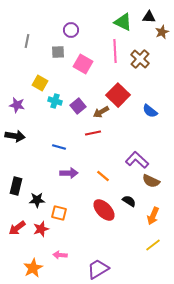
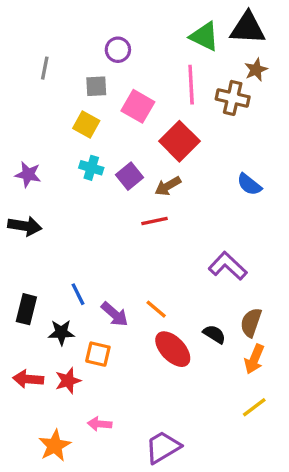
black triangle: (149, 17) -> (248, 28), size x1.6
brown star: (162, 32) -> (256, 70), moved
brown cross: (140, 59) -> (233, 98), turned -30
yellow square: (40, 83) -> (86, 125), moved
red square: (118, 95) -> (179, 141), moved
blue line: (59, 147) -> (78, 294), moved, turned 48
purple arrow: (69, 173) -> (115, 314), moved, turned 42
orange line: (103, 176) -> (156, 309), moved
brown semicircle: (151, 181) -> (251, 322), moved, turned 84
red arrow: (17, 228) -> (28, 379), turned 42

